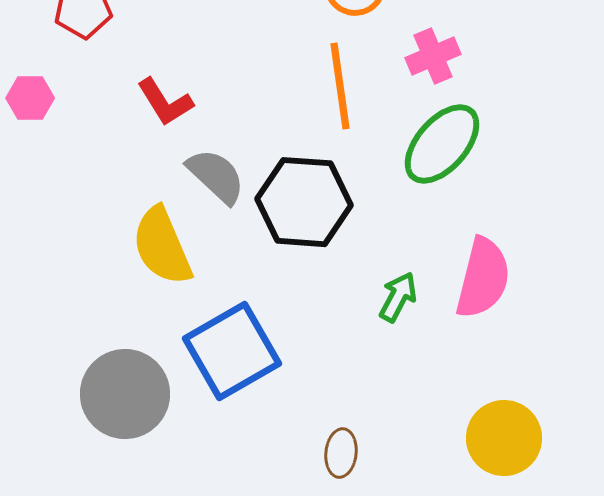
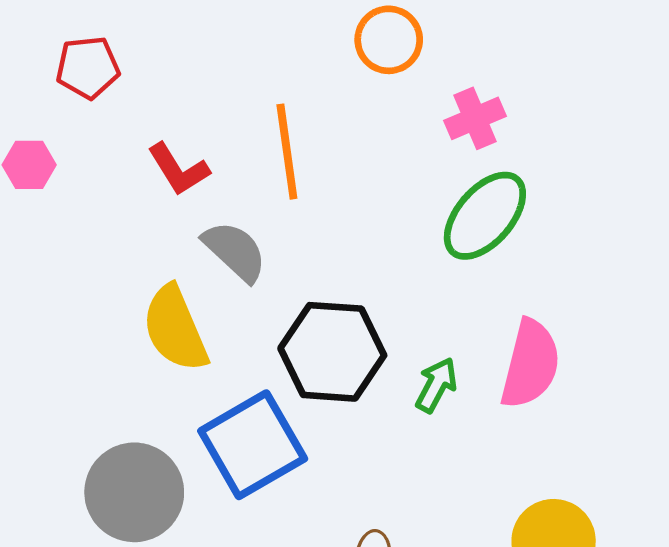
orange line: (340, 86) -> (287, 152), moved
black hexagon: (304, 202) -> (332, 352), moved

